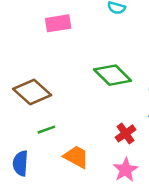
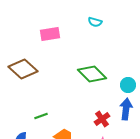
brown diamond: (32, 92) -> (23, 69), moved

